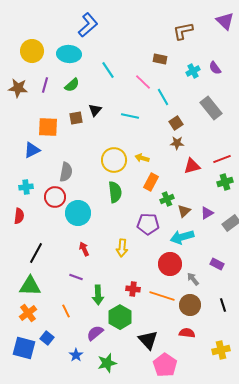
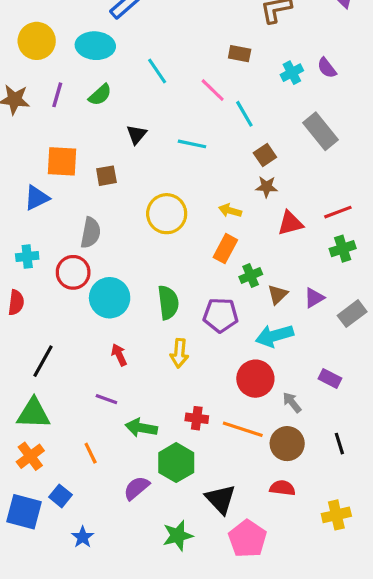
brown square: (76, 118) -> (106, 176), moved
yellow arrow: (142, 158) -> (230, 211), moved
green semicircle: (115, 192) -> (168, 302), moved
green arrow: (98, 295) -> (141, 428), turned 102
blue star: (76, 355) -> (83, 537), moved
green star: (107, 363) -> (178, 536), moved

